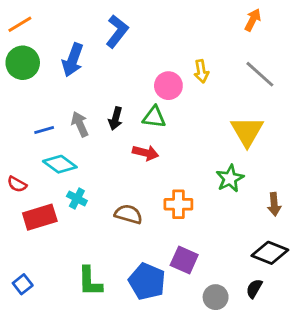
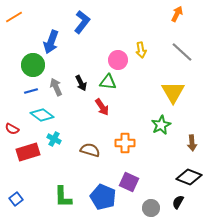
green circle: (23, 63) -> (33, 65), moved
black arrow: (116, 118) -> (81, 83), turned -42
red arrow: (146, 153) -> (102, 107), turned 42

